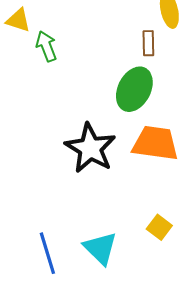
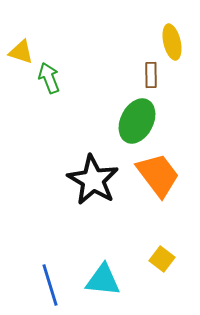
orange trapezoid: (155, 143) -> (158, 175), turned 45
cyan triangle: (100, 248) -> (103, 280), turned -39

